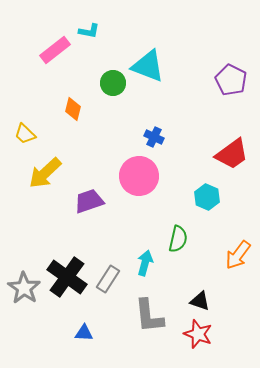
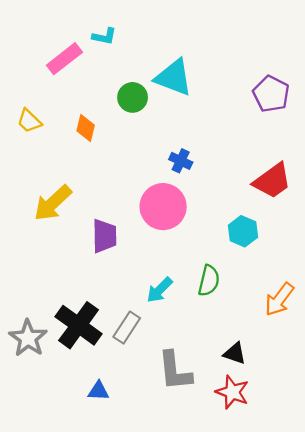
yellow trapezoid: (25, 134) -> (29, 121), moved
purple trapezoid: (89, 201) -> (104, 236), turned 108
cyan arrow: (145, 263) -> (160, 290), moved, turned -150

